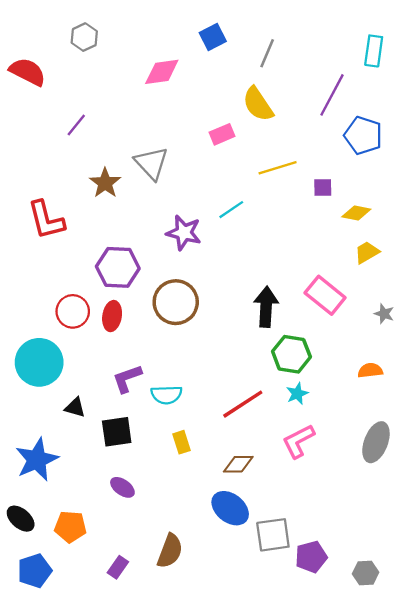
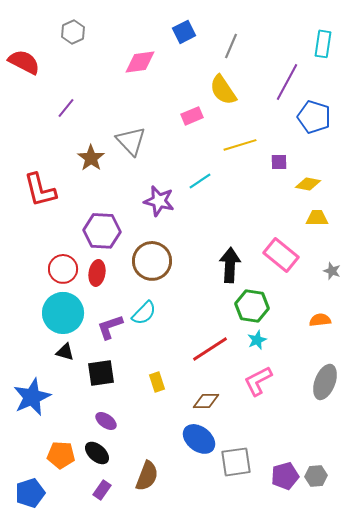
yellow trapezoid: (367, 252) -> (317, 218), turned 30
cyan circle: (39, 362) -> (63, 313), moved
cyan semicircle: (166, 395) -> (144, 313), moved, turned -44
black ellipse: (21, 519) -> (97, 453), moved
purple pentagon: (311, 557) -> (285, 476), moved
gray hexagon: (366, 573) -> (316, 476), moved

